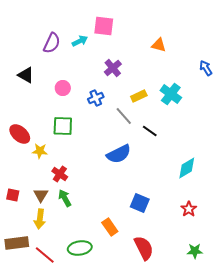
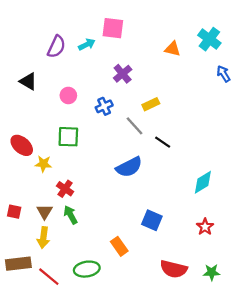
cyan cross: (171, 94) -> (209, 39), moved
red semicircle: (144, 248) -> (174, 269), moved, turned 130

